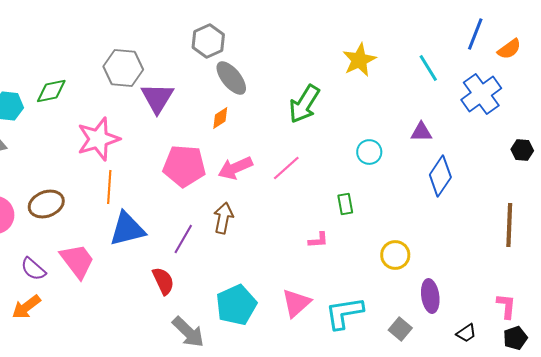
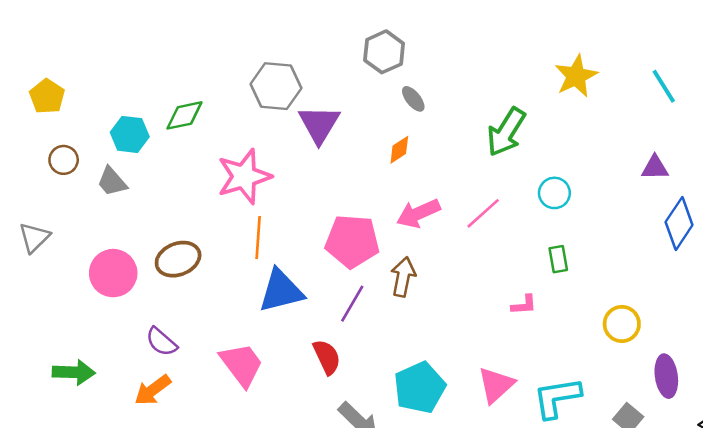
gray ellipse: (231, 78) -> (413, 99), size x0.6
cyan circle: (369, 152) -> (554, 193), moved
pink pentagon: (184, 166) -> (352, 241), moved
pink trapezoid: (77, 261) -> (242, 365), moved

